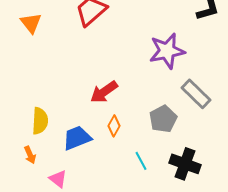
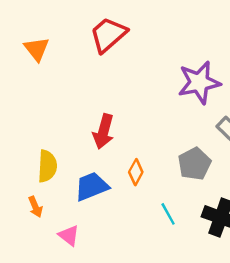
red arrow: (104, 92) -> (104, 131), moved, turned -40

